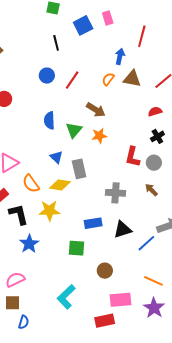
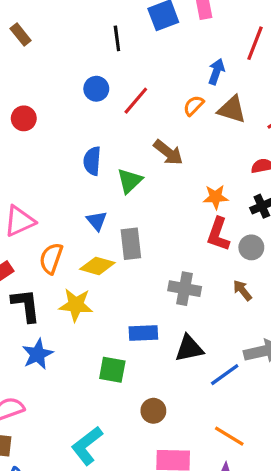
orange star: (99, 136) -> (216, 197), moved
orange semicircle: (31, 184) -> (51, 258), turned 48

